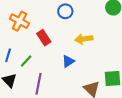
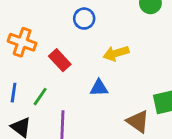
blue triangle: (68, 61) -> (99, 88), turned 40

